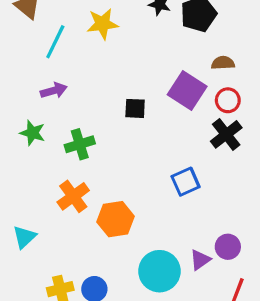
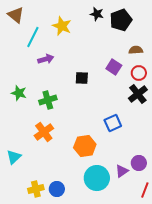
yellow star: (103, 24) -> (62, 26), turned 30
purple arrow: (54, 91) -> (46, 59), moved
purple square: (187, 91) -> (114, 67), size x0.7
orange hexagon: (116, 219) -> (85, 146), moved

